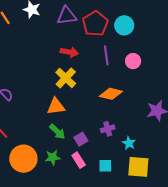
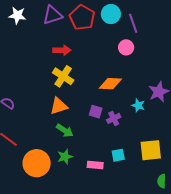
purple line: (106, 55) -> (133, 23), moved
purple square: (81, 139) -> (96, 112), moved, turned -32
cyan star: (129, 143) -> (138, 105), moved
pink rectangle: (79, 160) -> (95, 165), moved, turned -42

